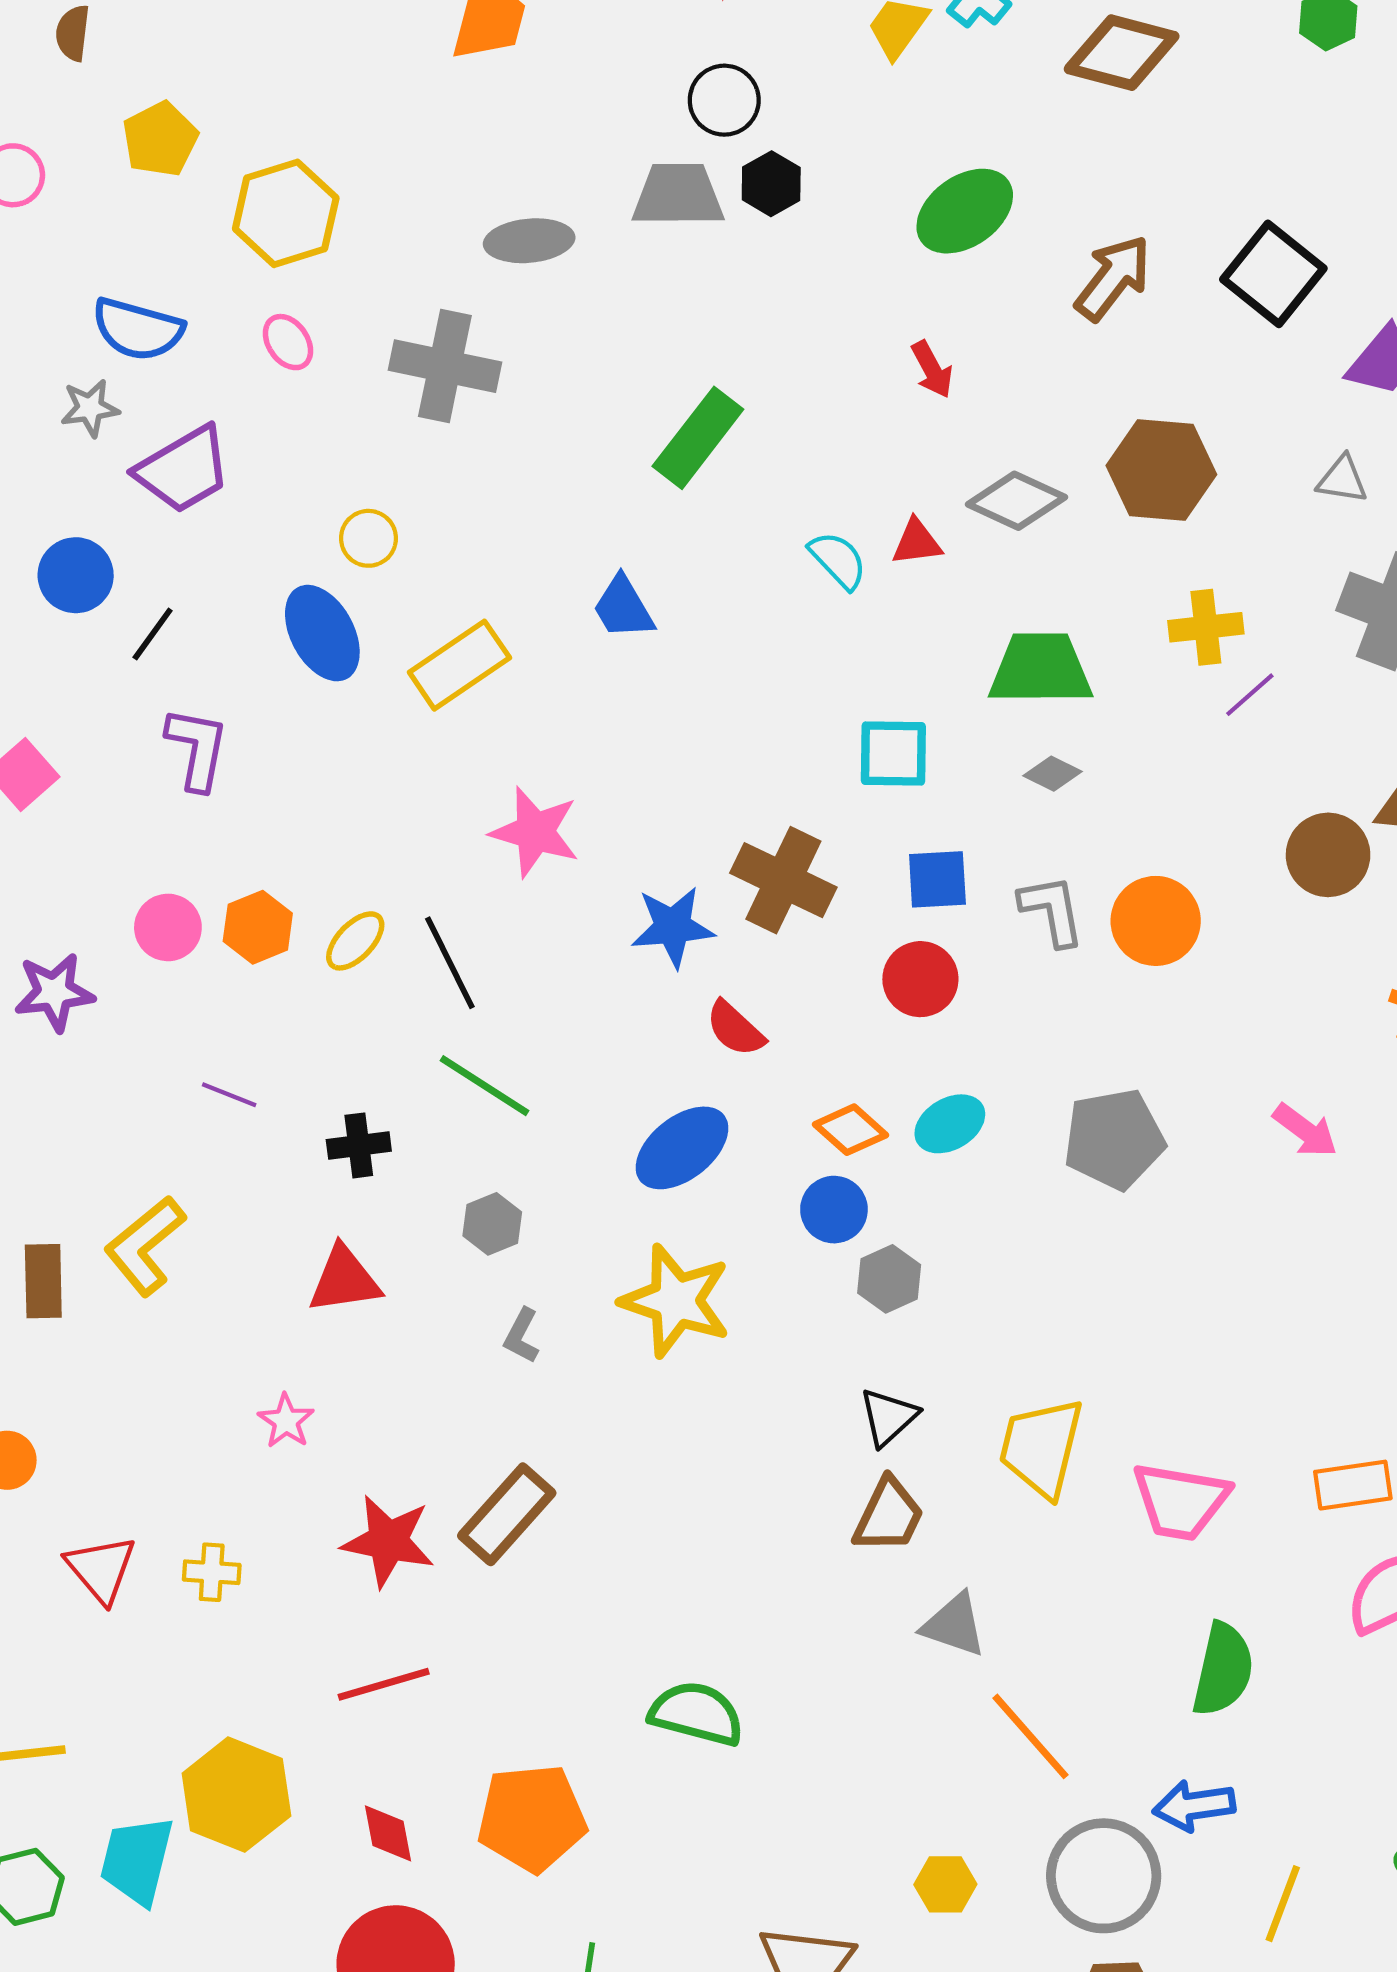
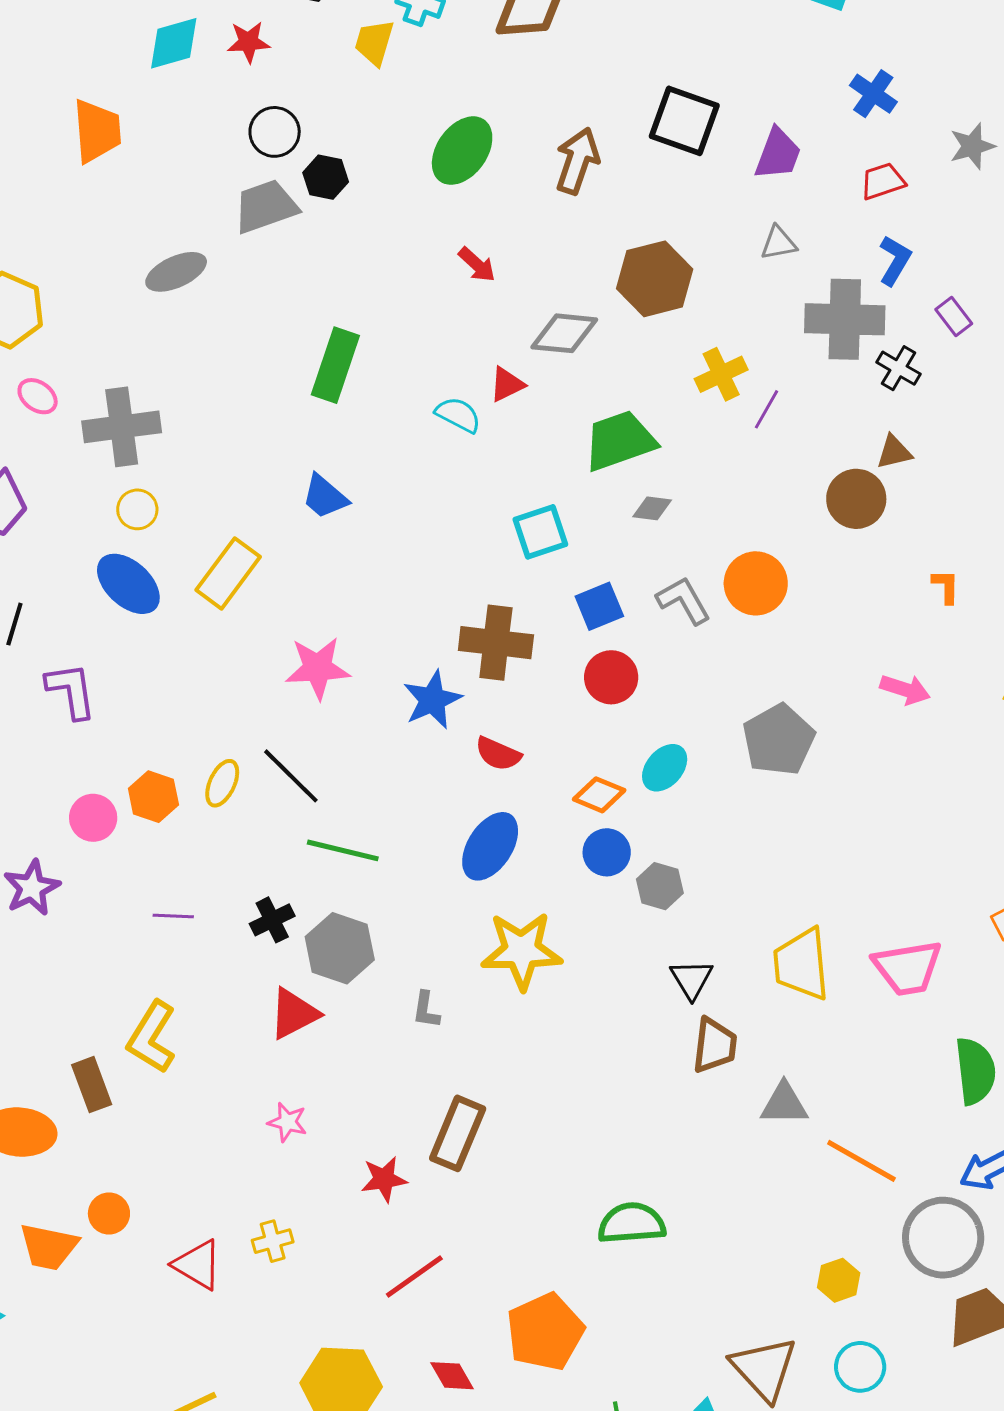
gray cross: (445, 366) -> (122, 427), moved
gray hexagon: (492, 1224) -> (340, 948), moved, size x1.6
red star: (388, 1541) -> (384, 1179), size x0.7

